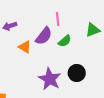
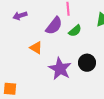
orange triangle: (25, 47) -> (36, 48), moved

